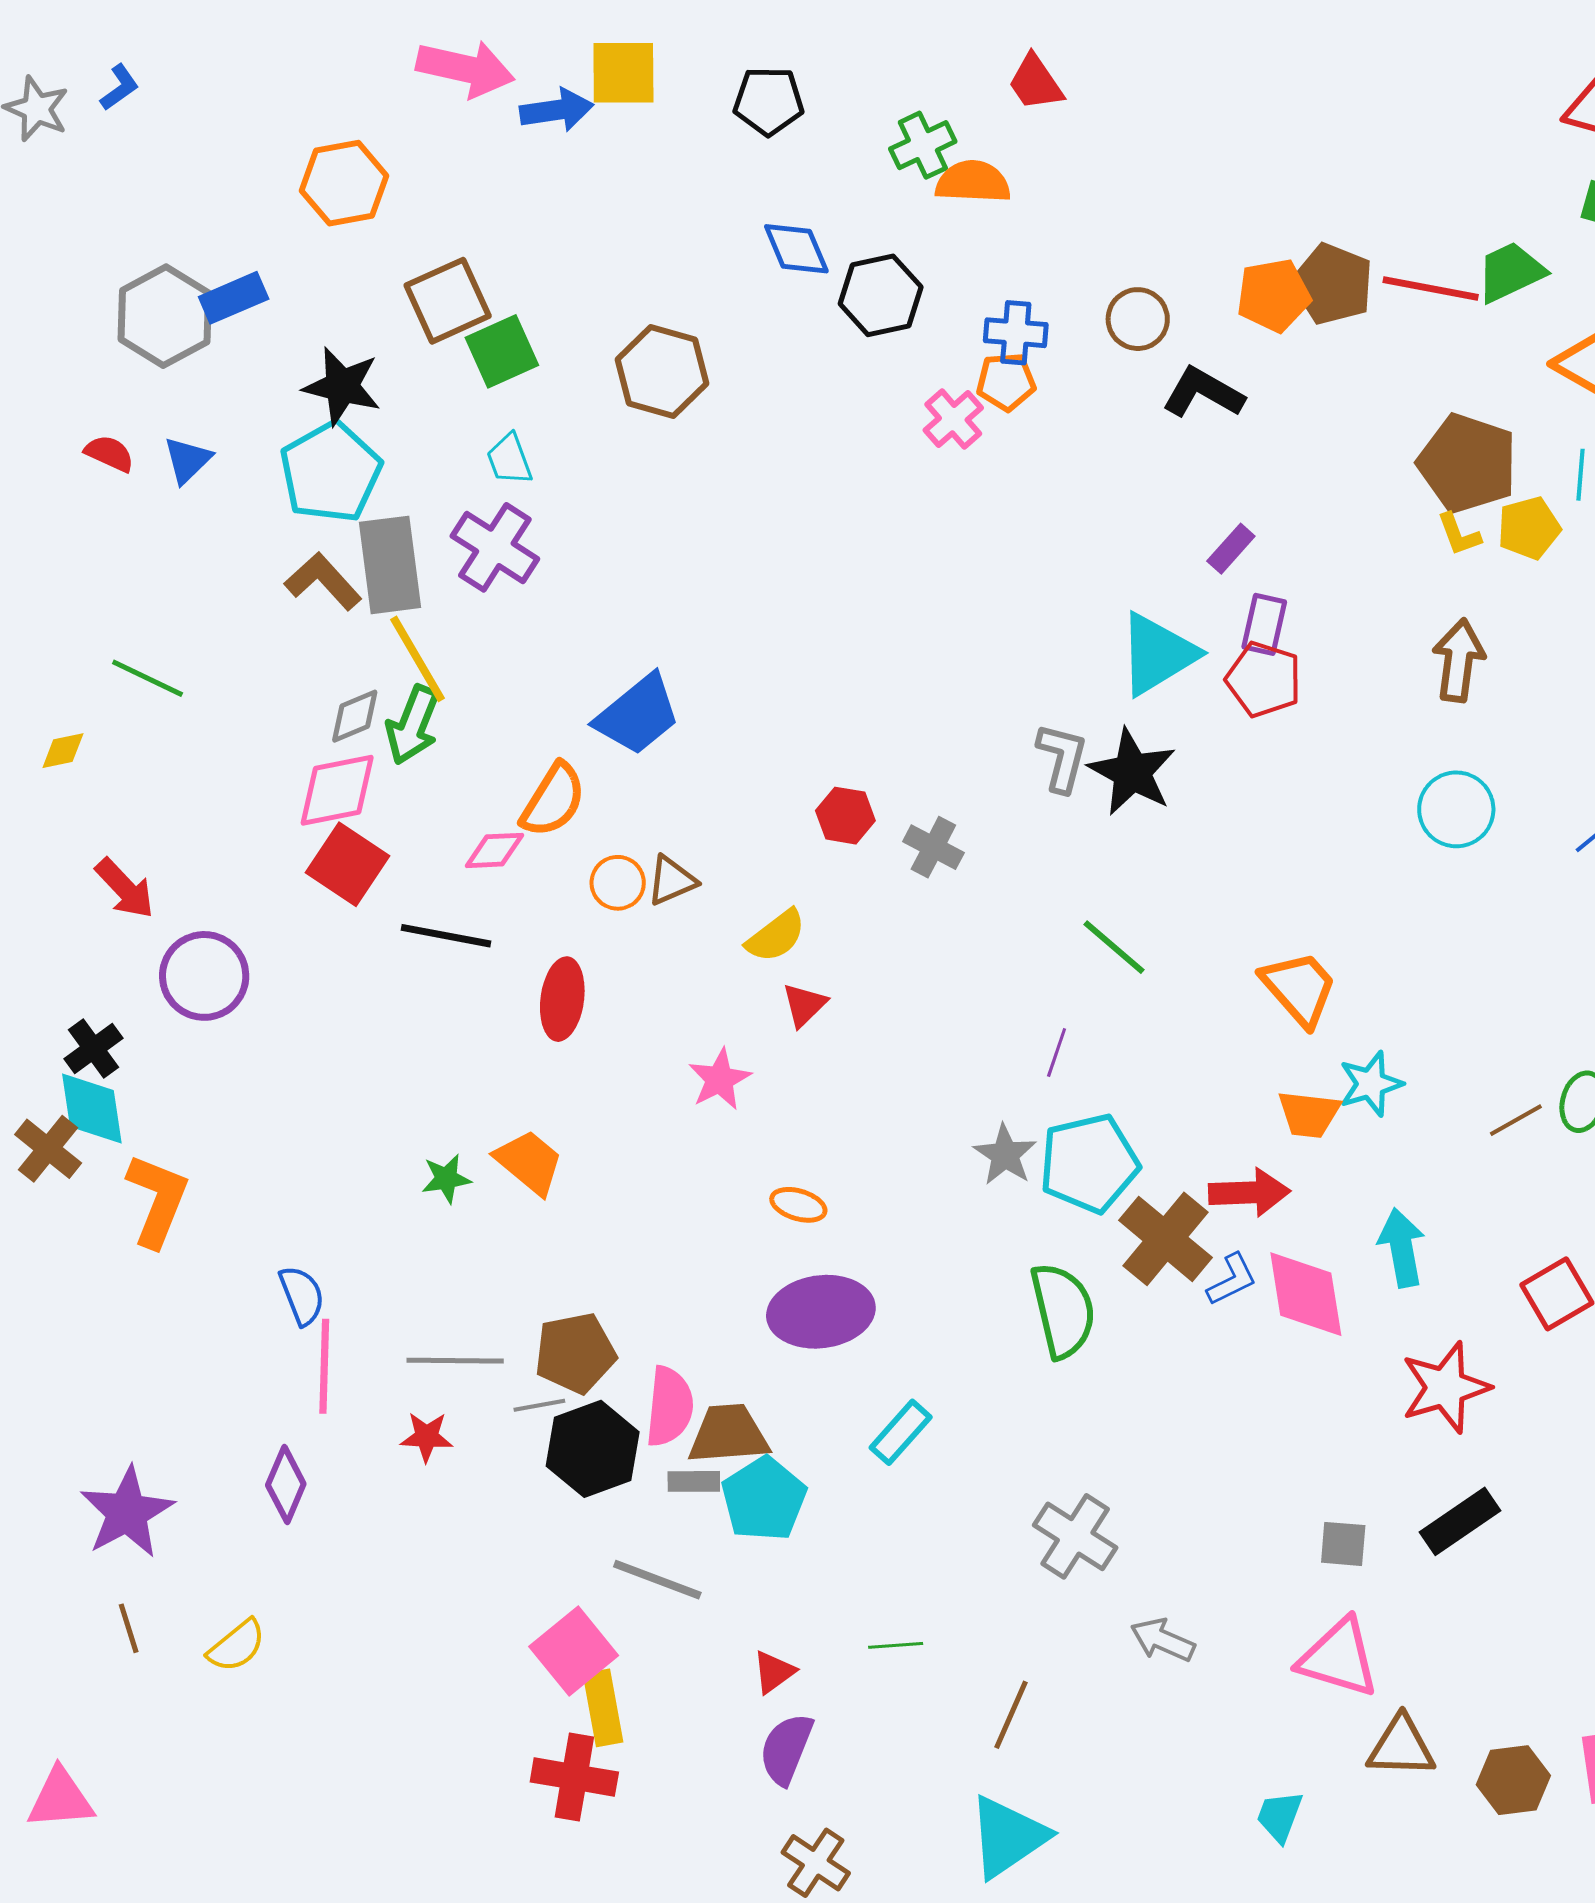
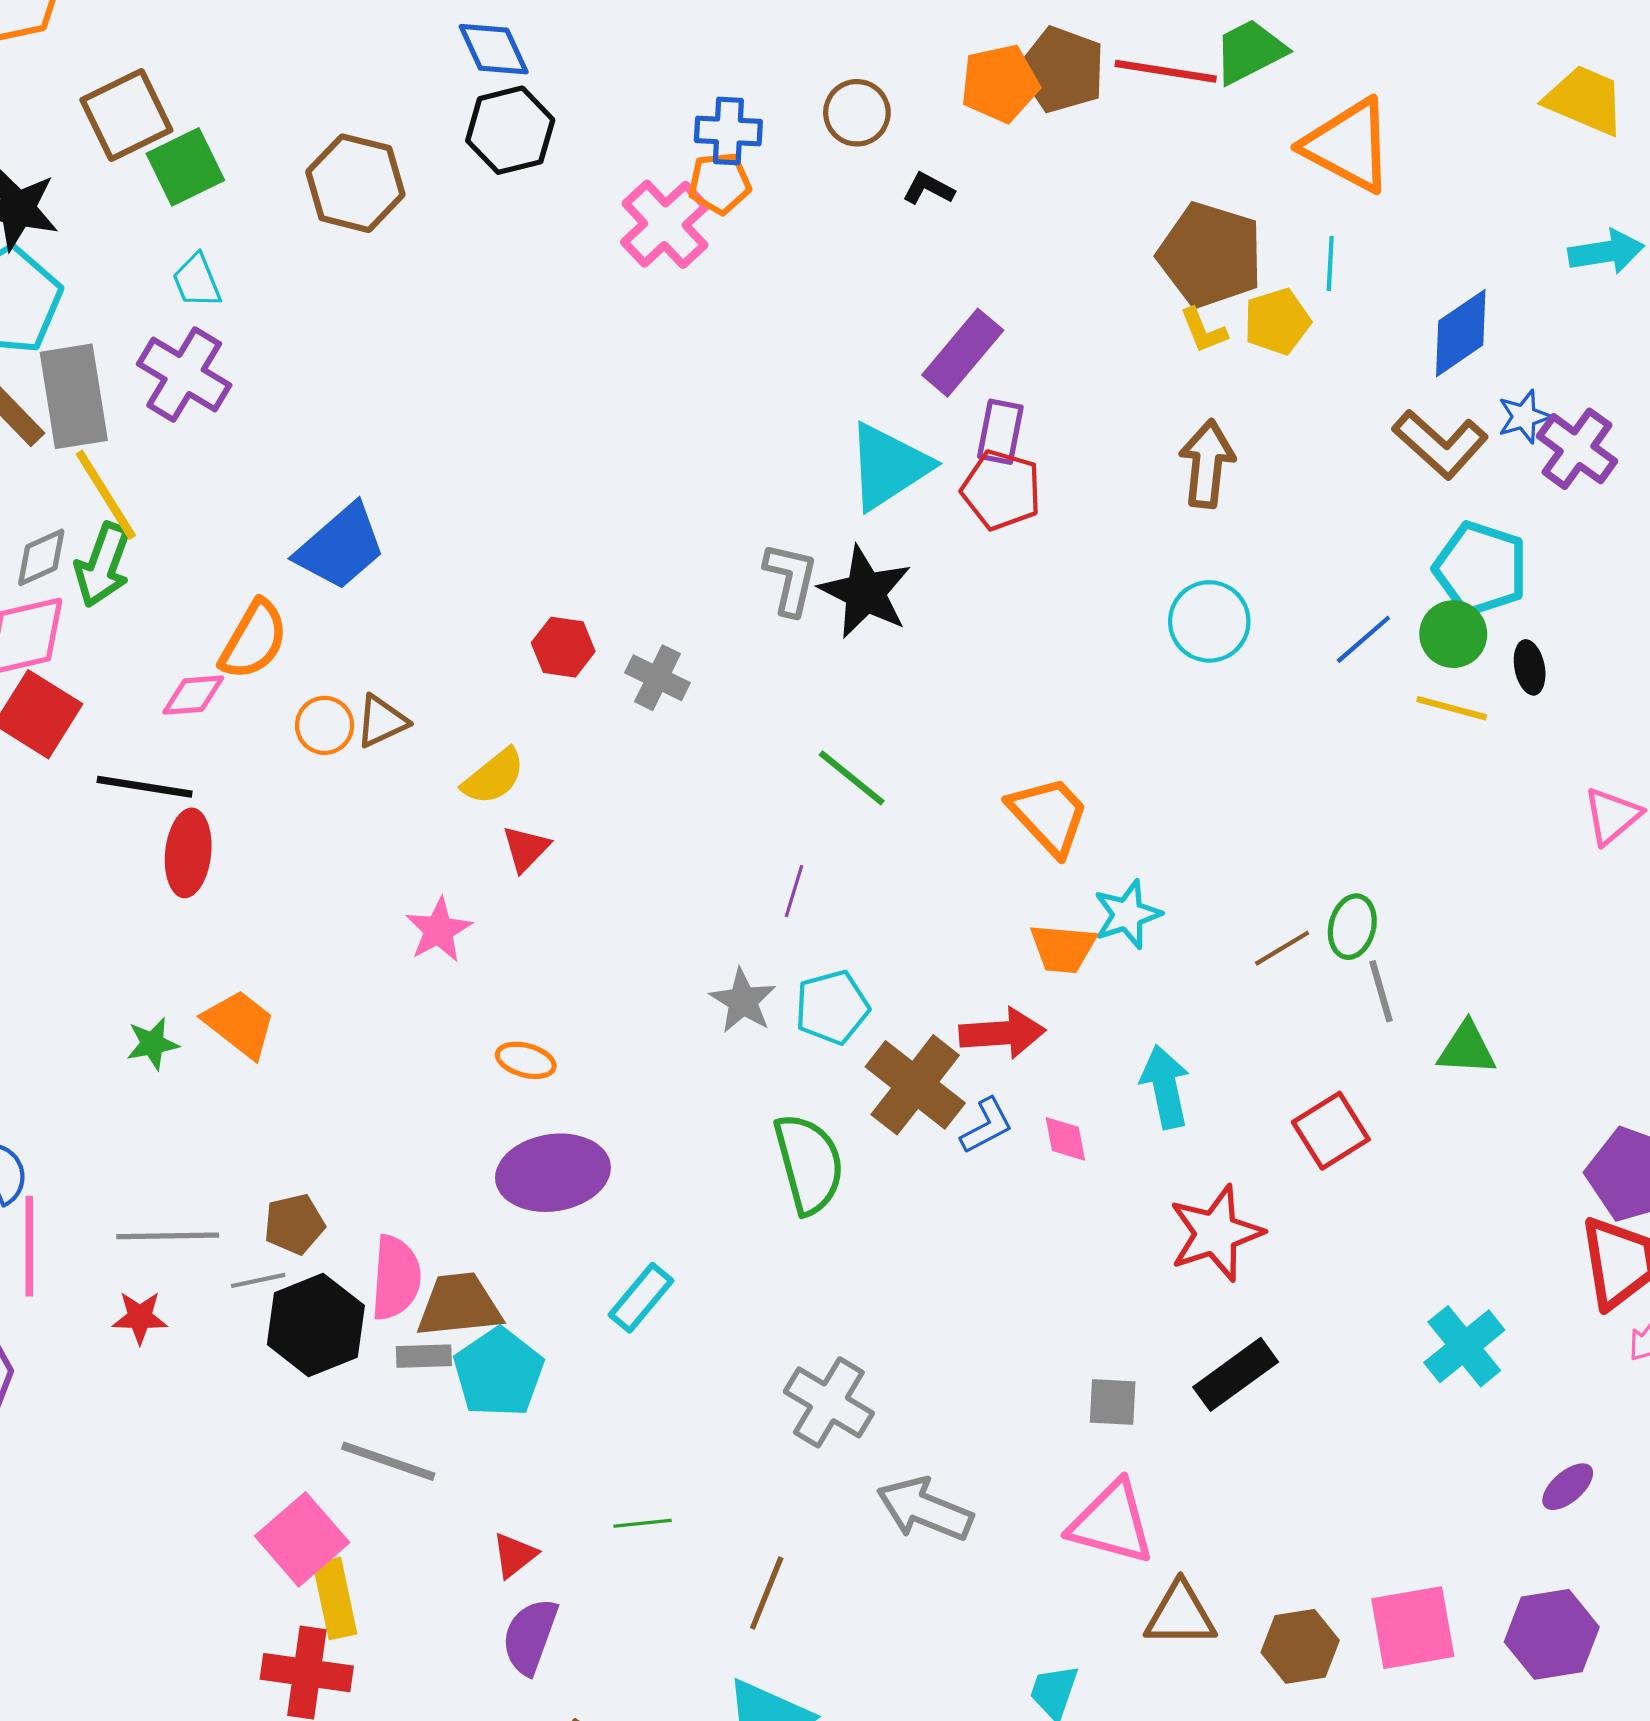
black hexagon: (881, 295) -> (510, 130), moved
black L-shape: (1203, 393) -> (928, 189), size x0.6
pink cross: (953, 419) -> (665, 224), size x1.4
purple rectangle: (1231, 549) -> (963, 353), size x1.6
red ellipse: (562, 999) -> (188, 853), moved
cyan pentagon: (1089, 1163) -> (832, 1007), size x0.7
pink diamond: (1306, 1294) -> (1065, 1139), size x0.5
brown pentagon: (575, 1353) -> (294, 1224), size x0.7
gray arrow: (1163, 1640) -> (925, 1509), size x1.4

